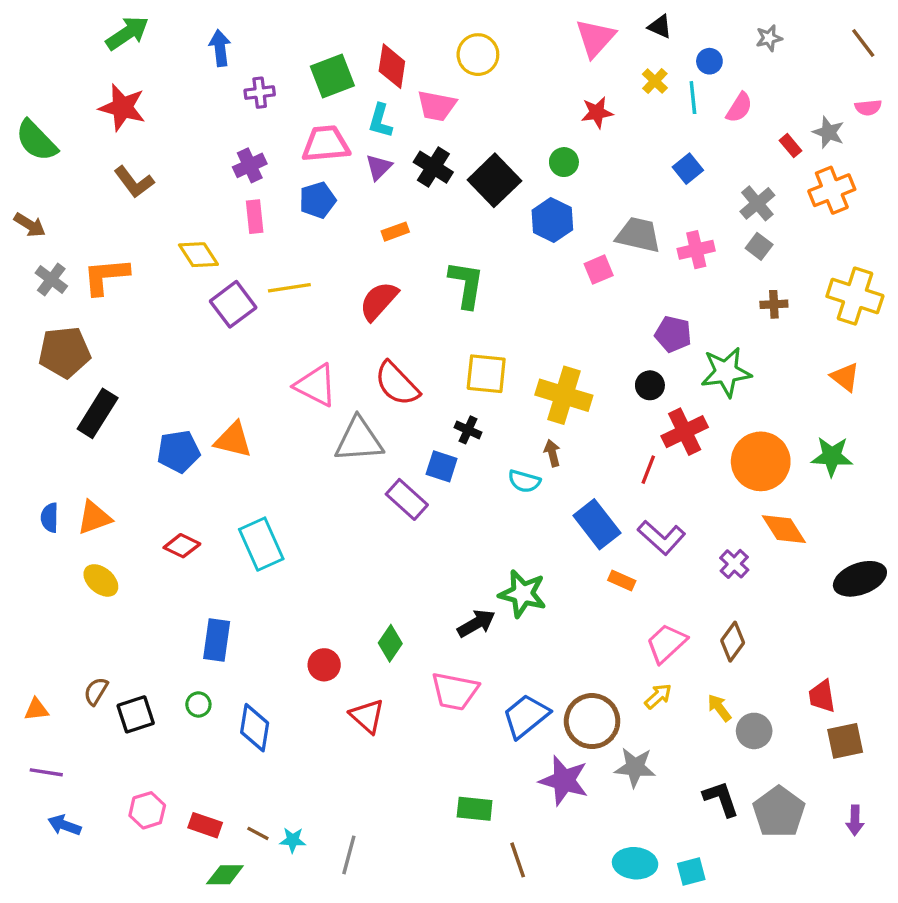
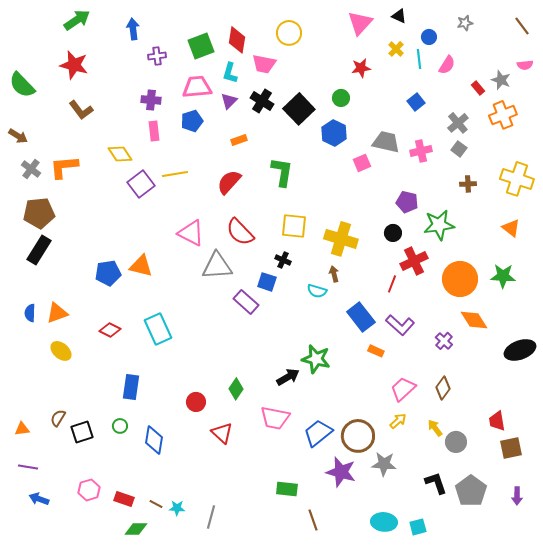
purple cross: (250, 165) -> (151, 100), turned 30
black rectangle: (98, 413) -> (39, 250), moved

